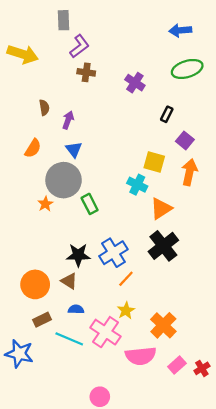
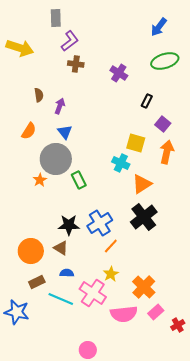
blue arrow: (180, 30) -> (159, 27), turned -48
pink rectangle: (177, 365) -> (156, 312), moved

